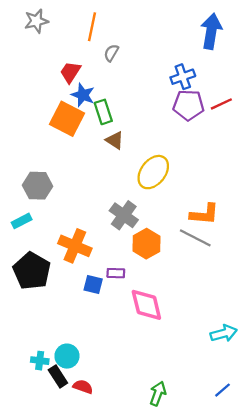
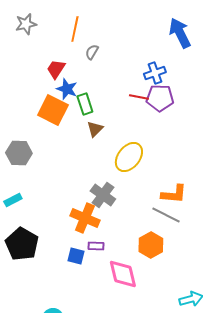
blue arrow: (211, 31) -> (180, 33), turned -36
red line: (221, 104) -> (139, 97), moved, turned 36
brown triangle: (115, 140) -> (95, 129), turned 42
gray hexagon: (37, 186) -> (19, 153), moved
orange hexagon: (146, 244) -> (151, 245), moved
orange cross: (75, 246) -> (85, 218), moved

